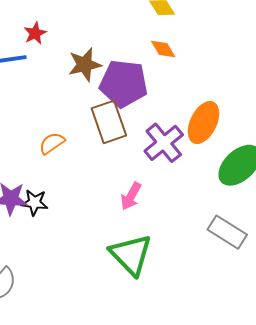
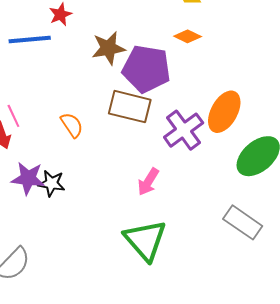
orange diamond: (163, 49) -> (188, 36), turned -36
brown rectangle: (109, 122) -> (130, 107), turned -60
orange semicircle: (52, 143) -> (72, 125), turned 88

